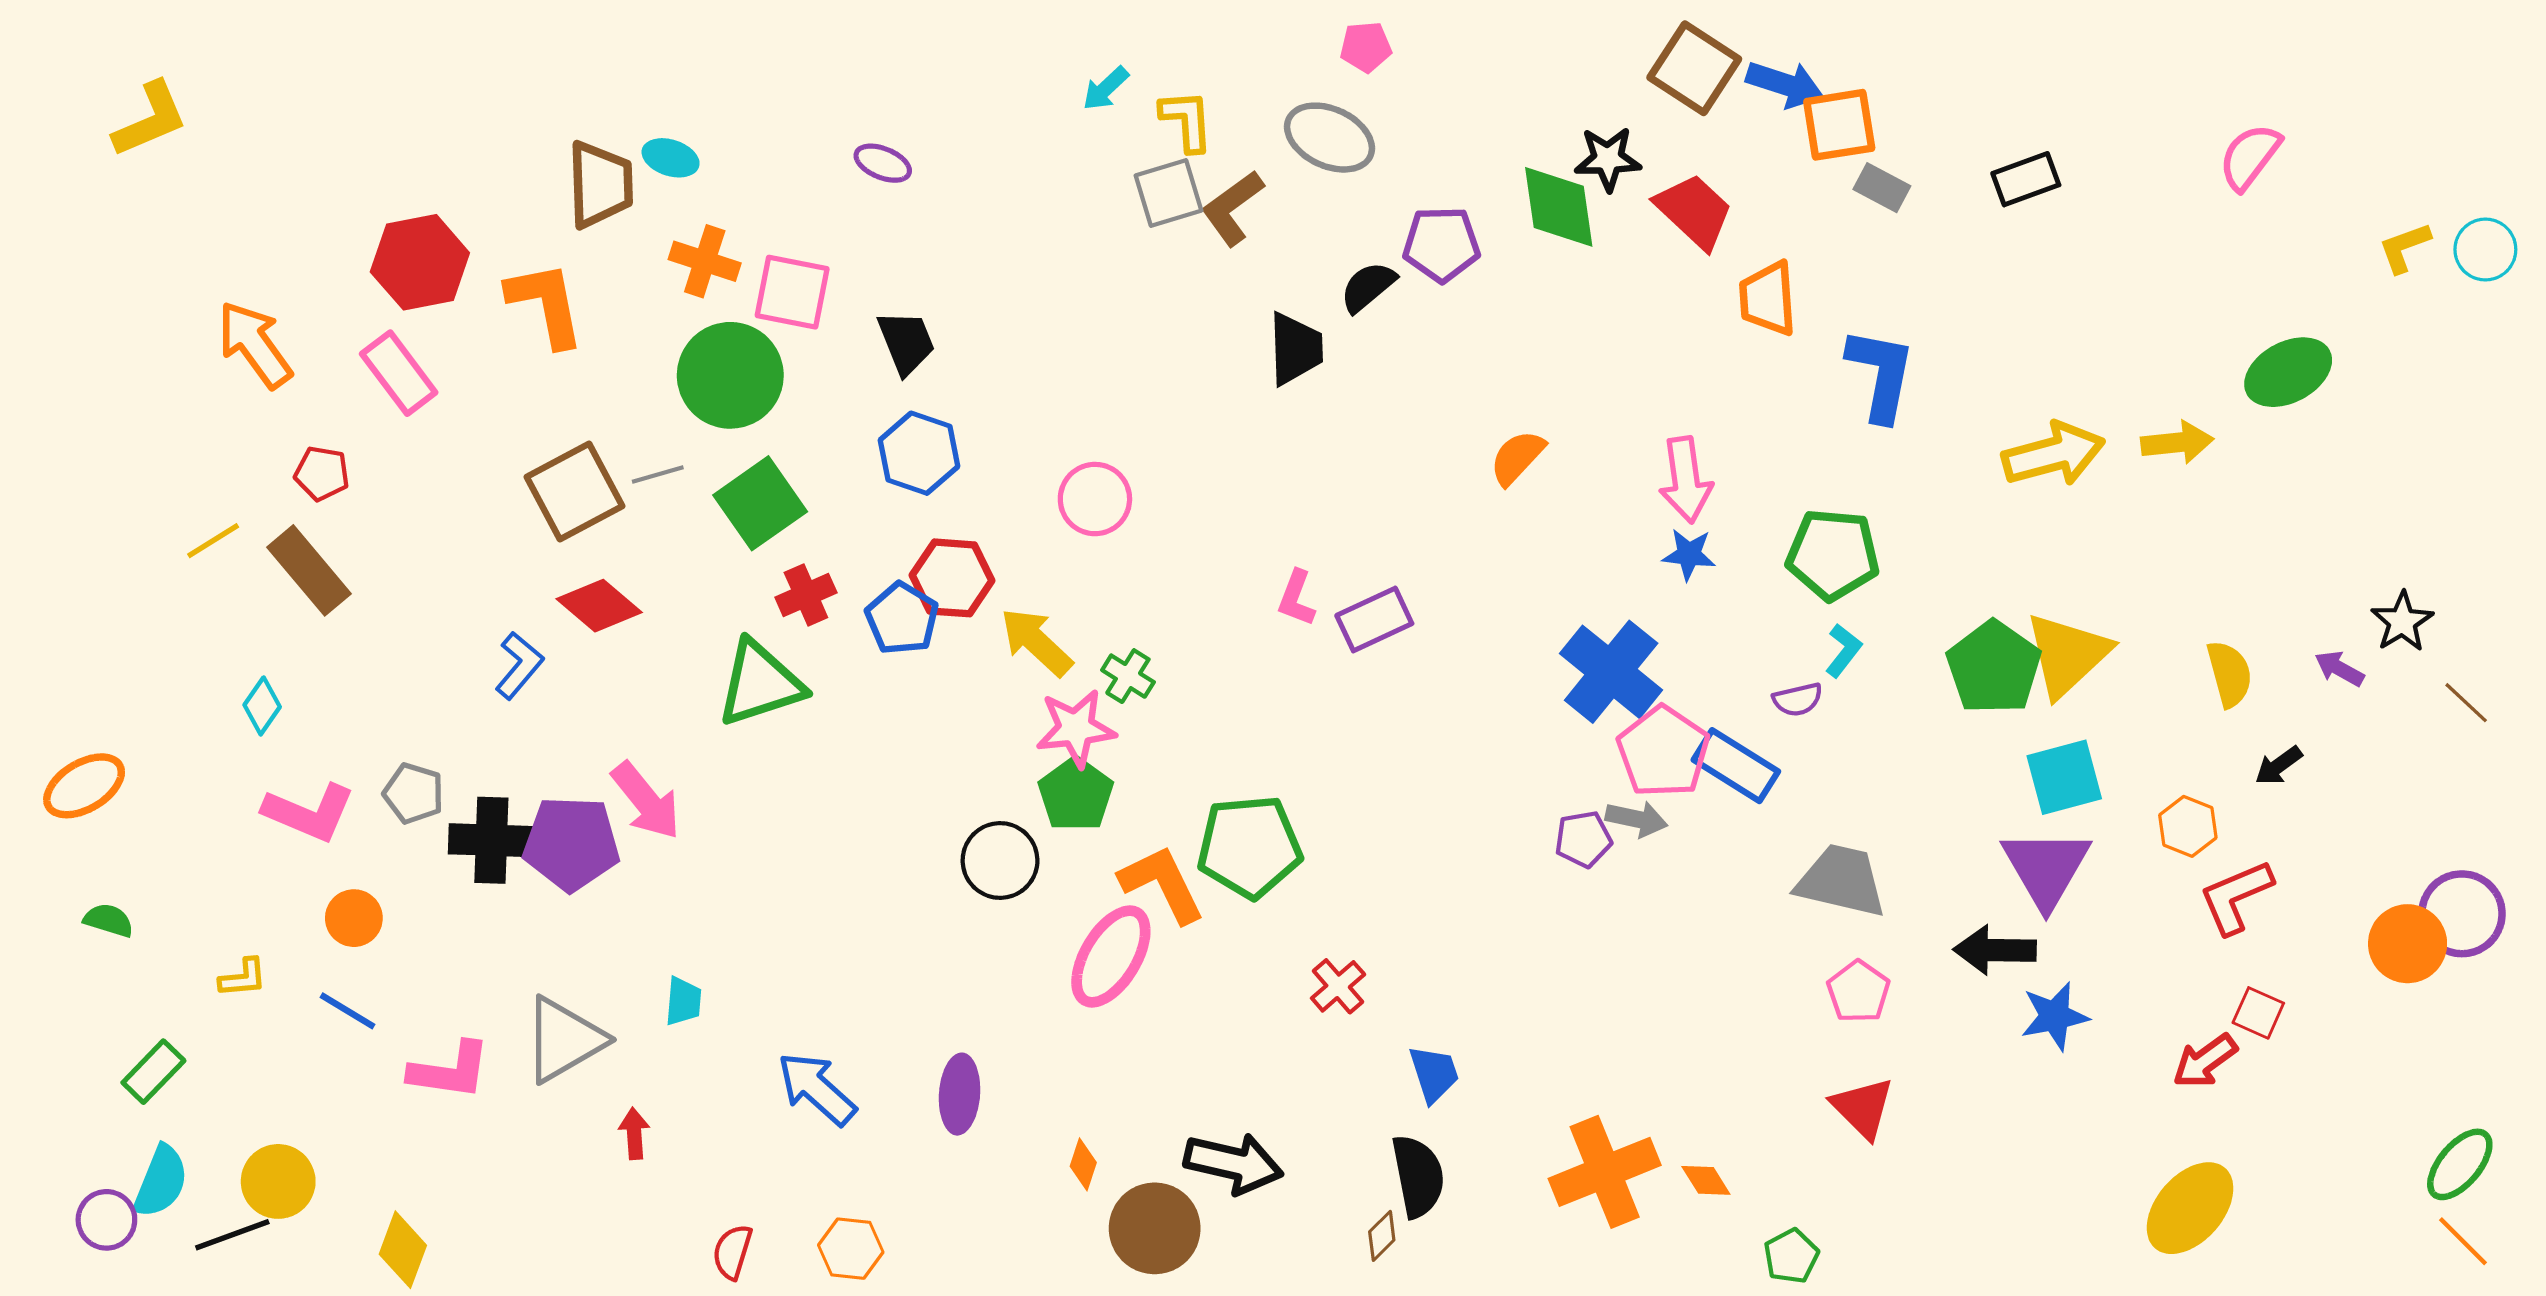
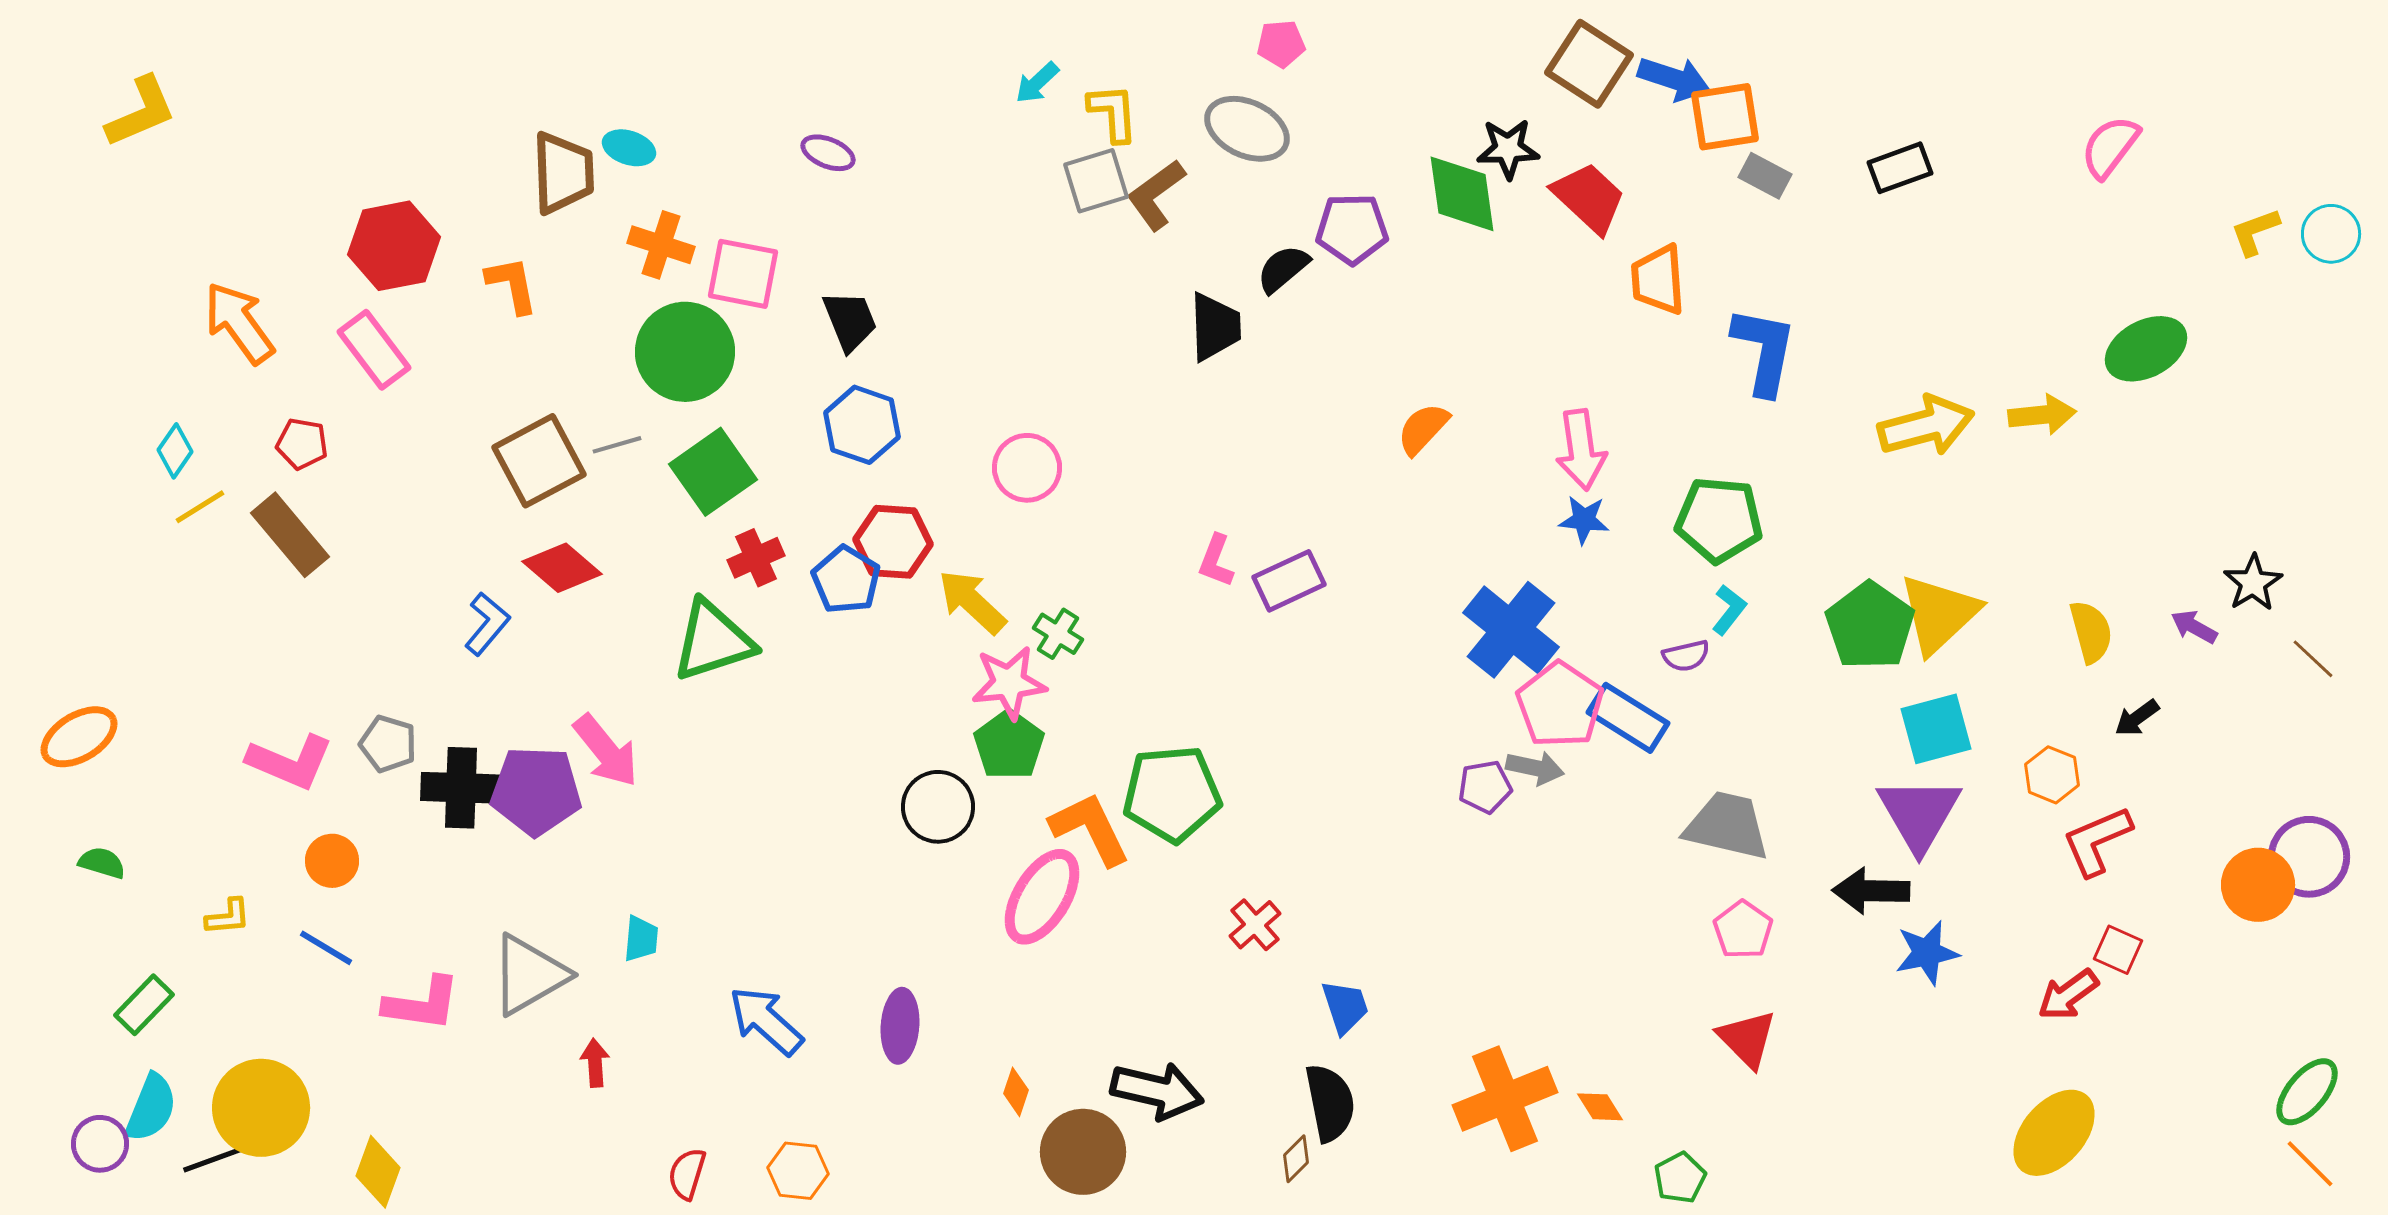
orange L-shape: (546, 304) -> (512, 285), size x0.7
cyan diamond: (262, 706) -> (175, 451), moved
yellow circle: (278, 1181) -> (261, 1108), size x1.4

